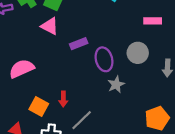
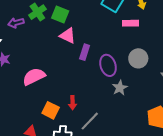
pink rectangle: (153, 21) -> (130, 23), moved
pink triangle: (50, 26) -> (68, 36), moved
purple rectangle: (79, 44) -> (85, 52), turned -49

